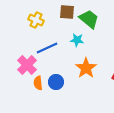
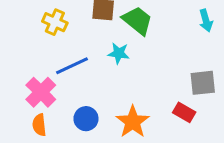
orange star: (86, 68) -> (133, 122), moved
orange semicircle: (38, 83) -> (39, 125), moved

